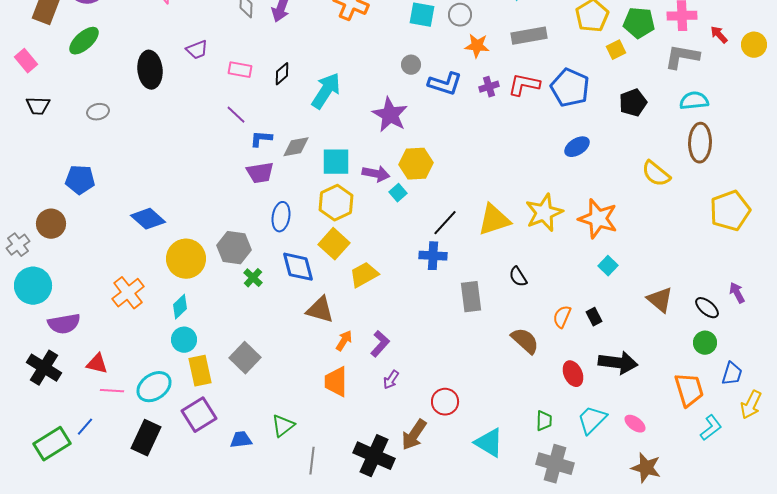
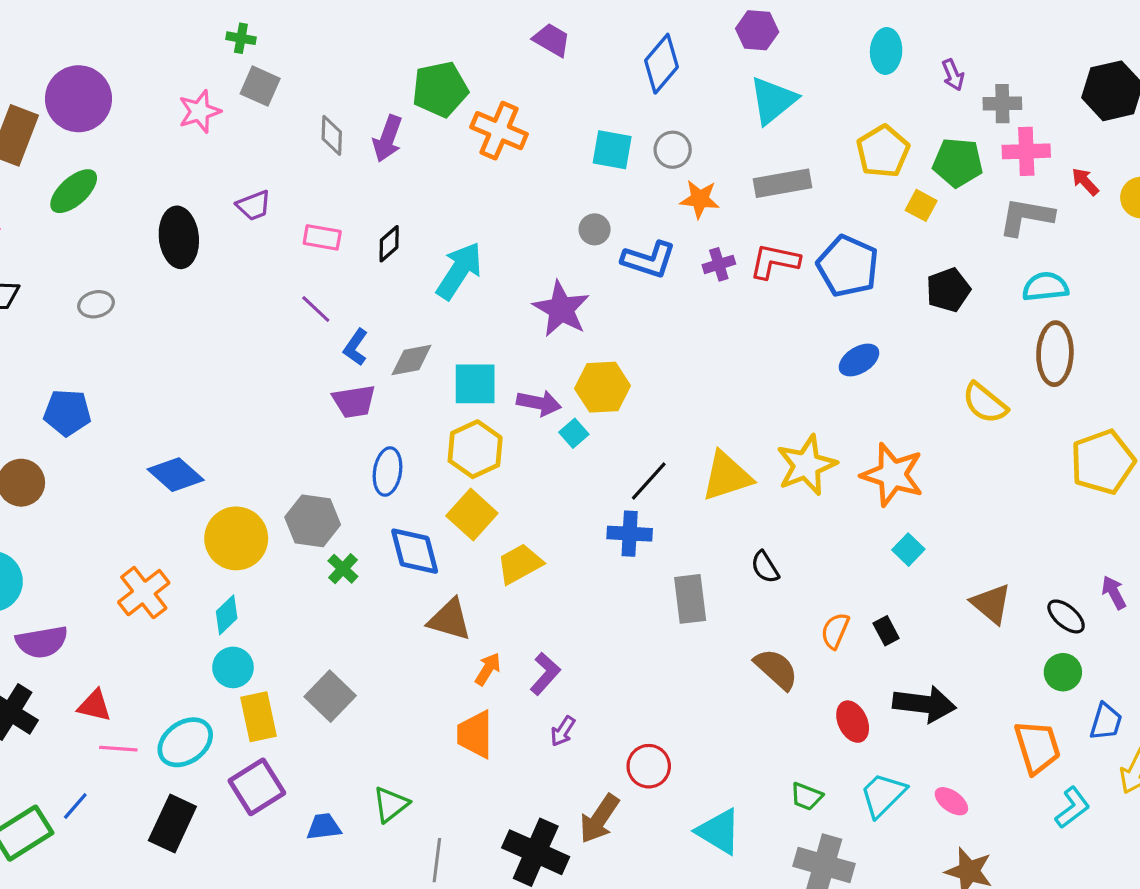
yellow square: (616, 50) -> (921, 205), turned -36
blue L-shape: (261, 139) -> (356, 347), turned -60
green trapezoid: (544, 421) -> (806, 796), turned 110

